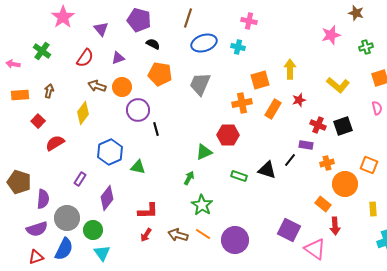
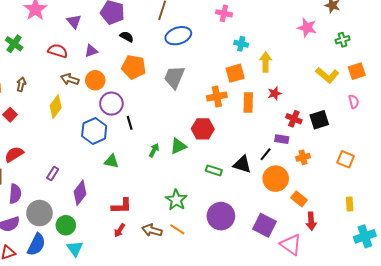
pink star: (331, 35) -> (307, 28), turned 30
cyan cross: (238, 47) -> (241, 44), moved
red semicircle: (85, 58) -> (58, 51), turned -108
yellow L-shape: (338, 85) -> (327, 75), moved
orange rectangle: (273, 109) -> (248, 103), turned -30
red semicircle: (55, 143) -> (14, 154), moved
blue hexagon: (110, 152) -> (94, 131), moved
green arrow: (189, 178) -> (154, 150), moved
orange circle: (345, 184) -> (276, 179), moved
purple circle: (235, 240) -> (221, 216), moved

